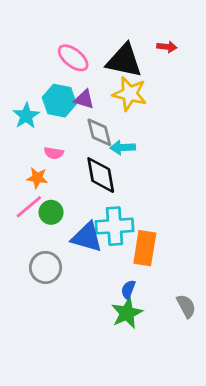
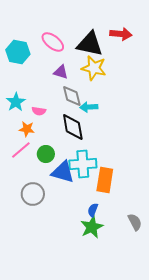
red arrow: (167, 47) -> (121, 34), size x1.5
cyan hexagon: (59, 101) -> (18, 52), moved
cyan star: (26, 116) -> (16, 102), moved
green circle: (51, 212) -> (46, 154), moved

